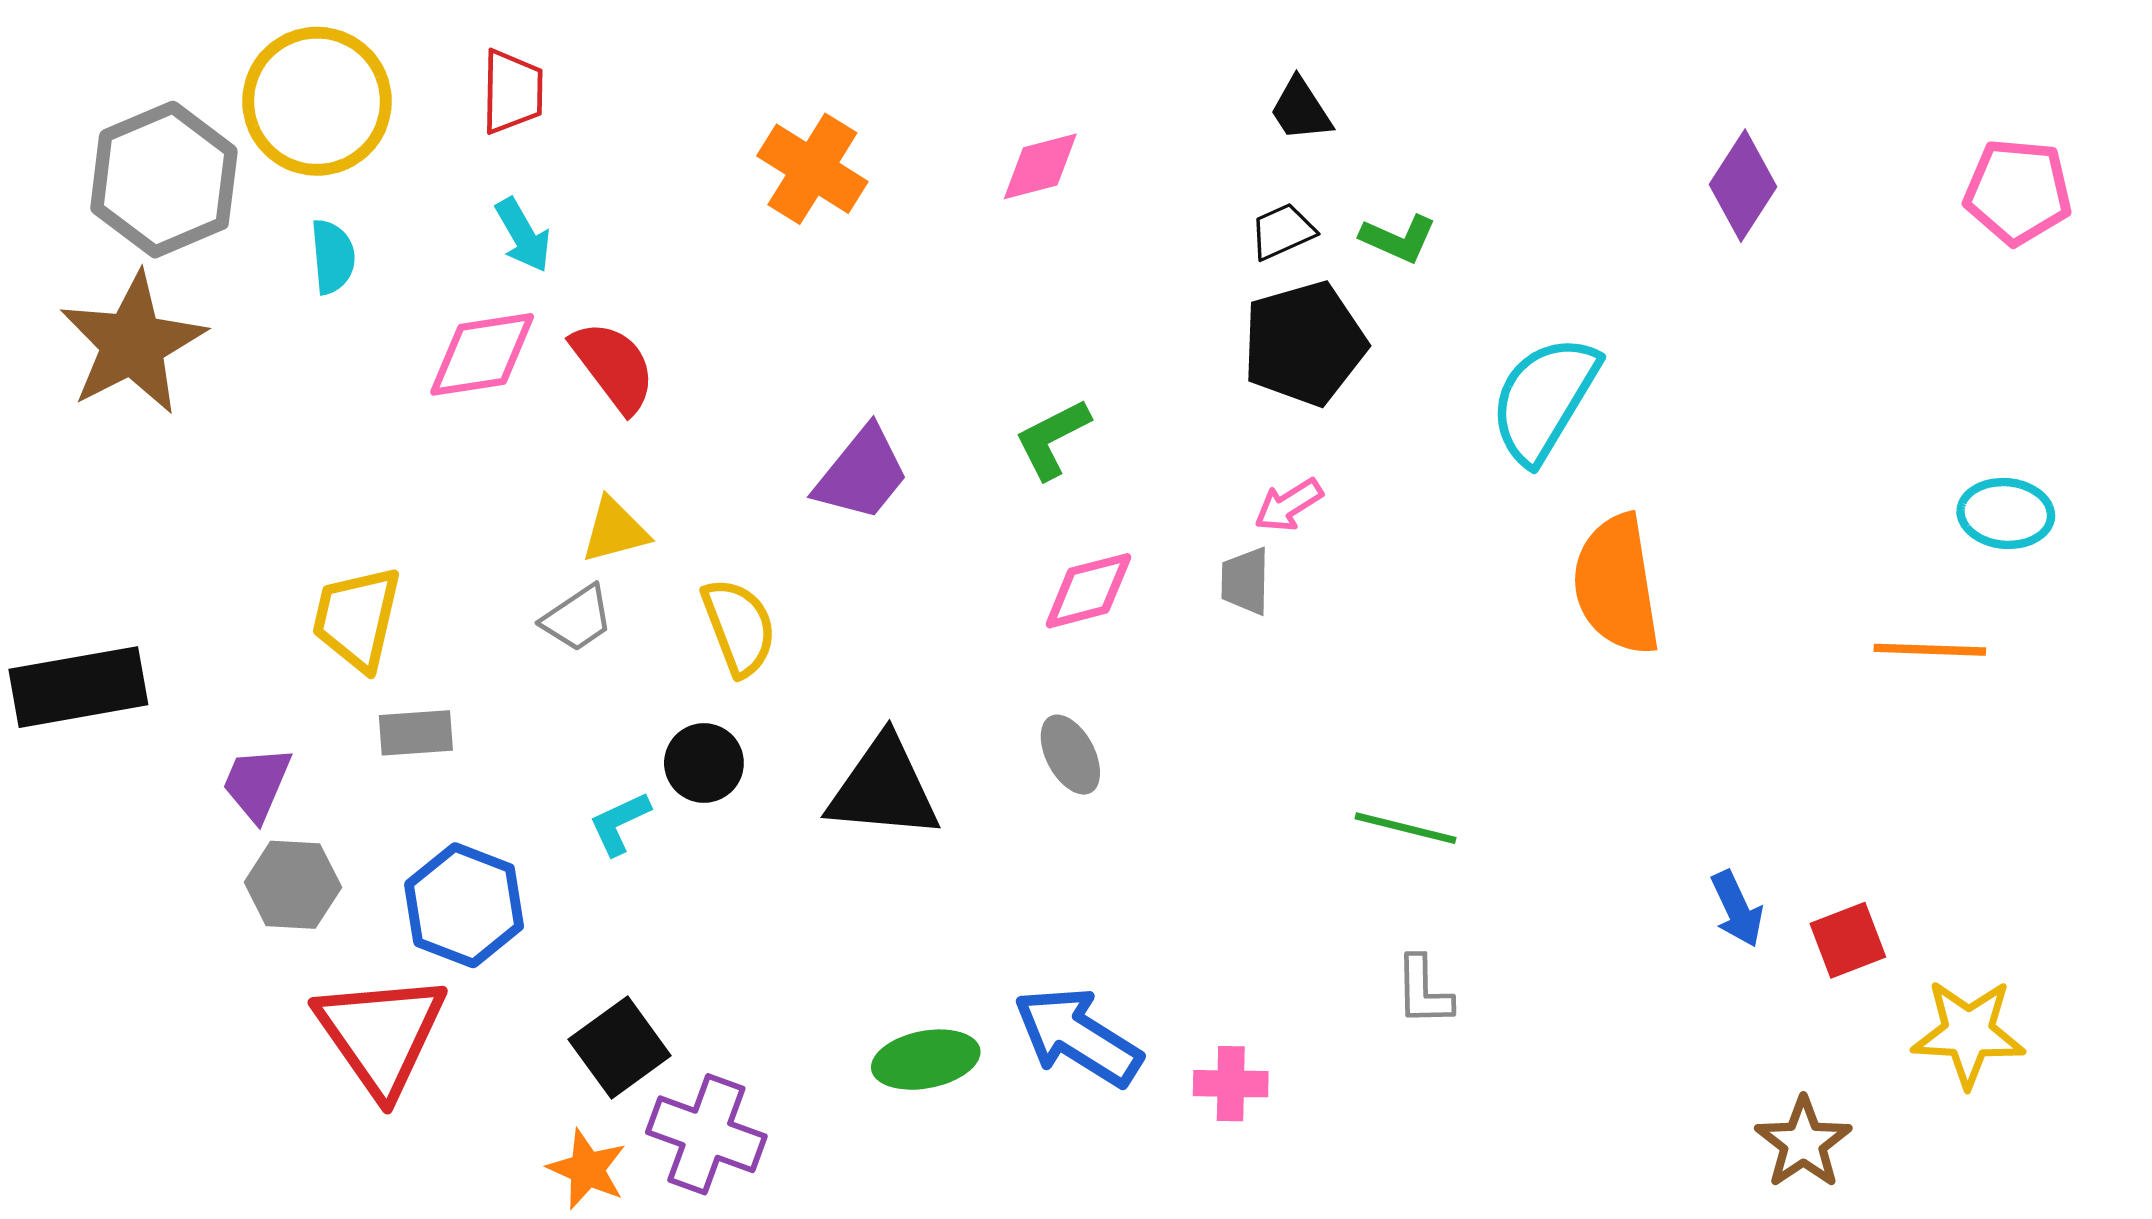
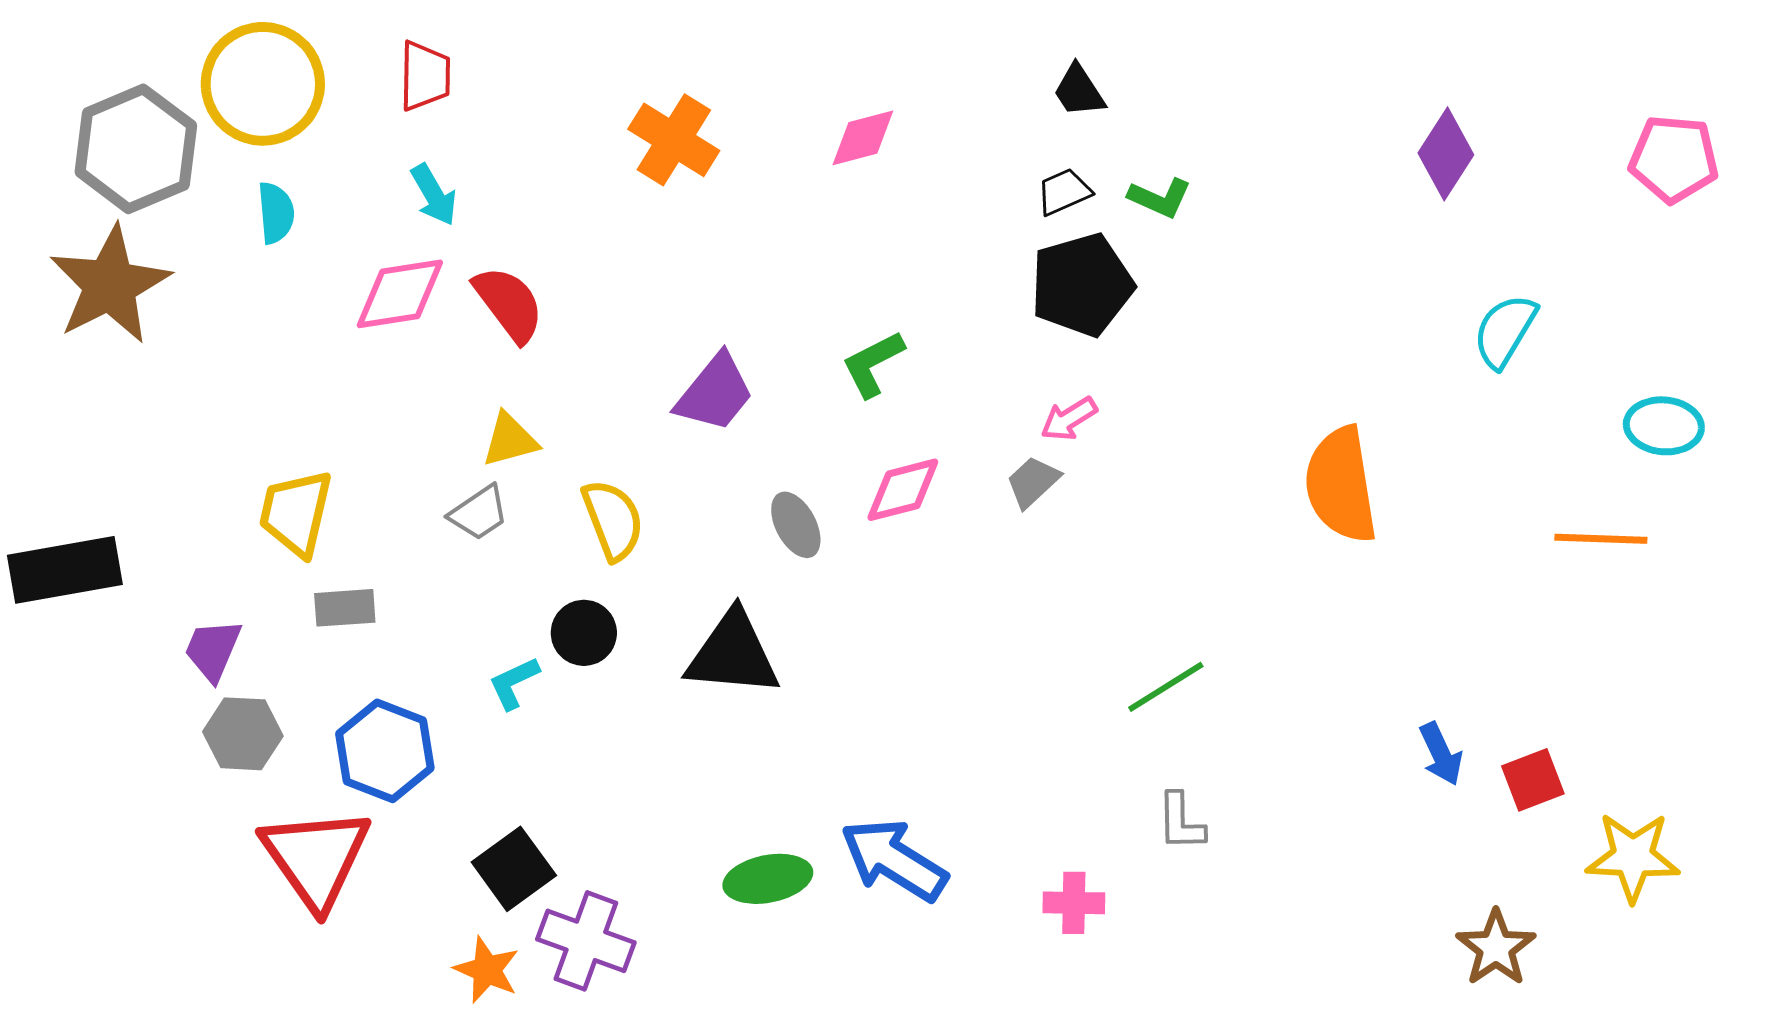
cyan semicircle: (1544, 399) -> (1505, 331), moved, size x0.7
gray trapezoid: (1245, 581) -> (1033, 482), turned 46
gray ellipse: (1070, 755) -> (796, 525), moved
green line: (1405, 828) -> (1166, 687), turned -46
pink cross: (1231, 1084) -> (1074, 903), moved

